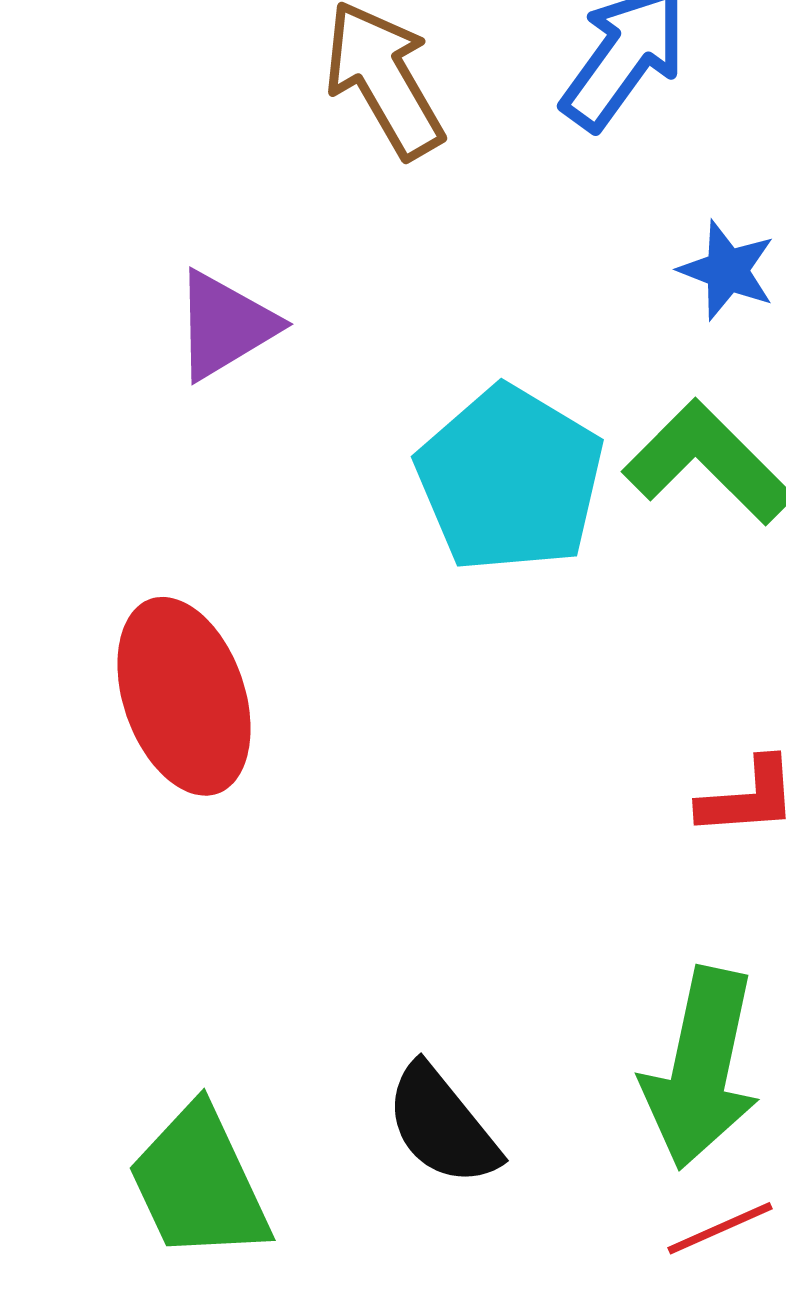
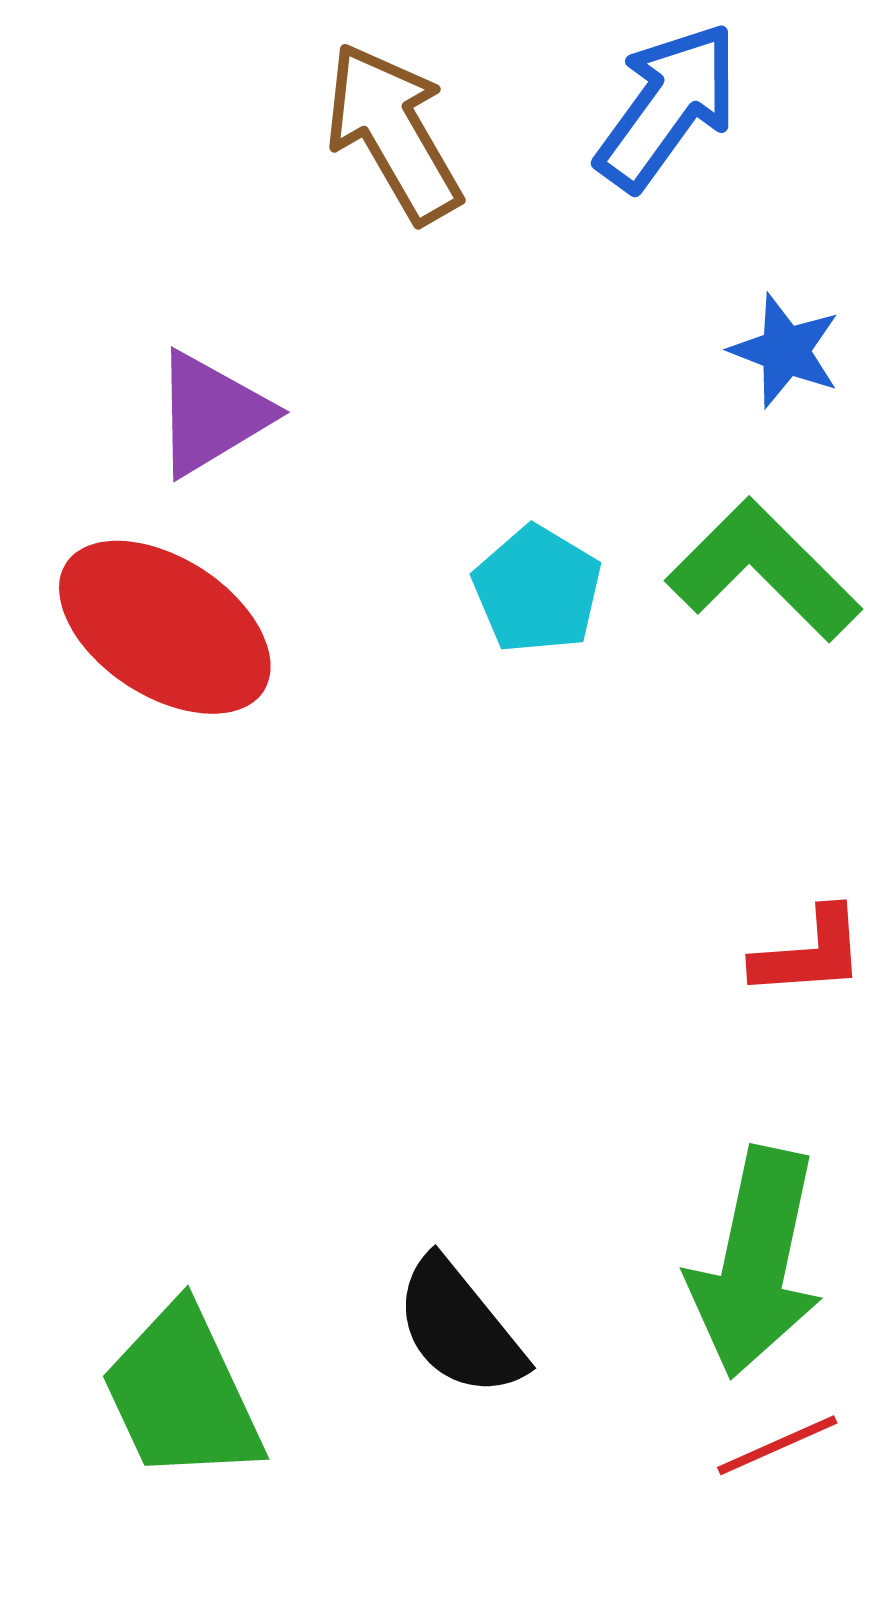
cyan pentagon: (510, 479) -> (537, 590), size x0.6
red ellipse: (184, 696) -> (165, 627), moved, turned -38

